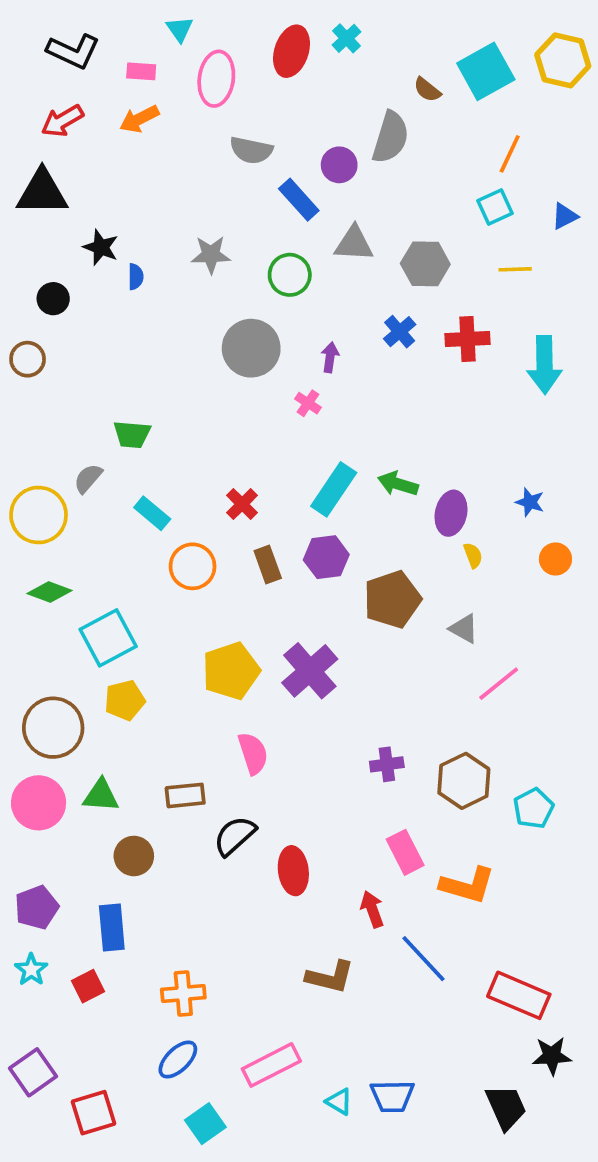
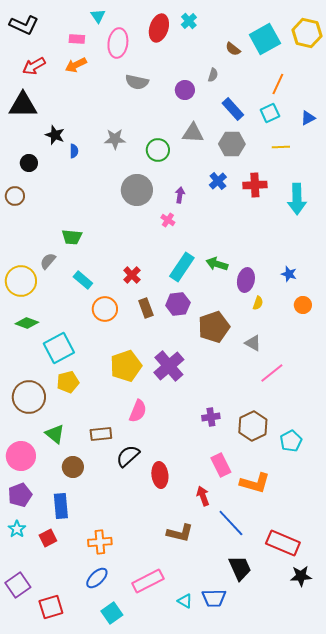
black L-shape: (73, 51) -> (24, 25), moved
gray semicircle: (391, 137) -> (213, 75), size x0.5
blue rectangle: (299, 200) -> (233, 109), moved
yellow semicircle: (473, 555) -> (258, 303), turned 40
pink semicircle: (253, 753) -> (138, 411), turned 40
green triangle: (101, 795) -> (55, 434), turned 35
pink circle: (39, 803) -> (21, 456), moved
black trapezoid: (506, 1107) -> (240, 568), moved

